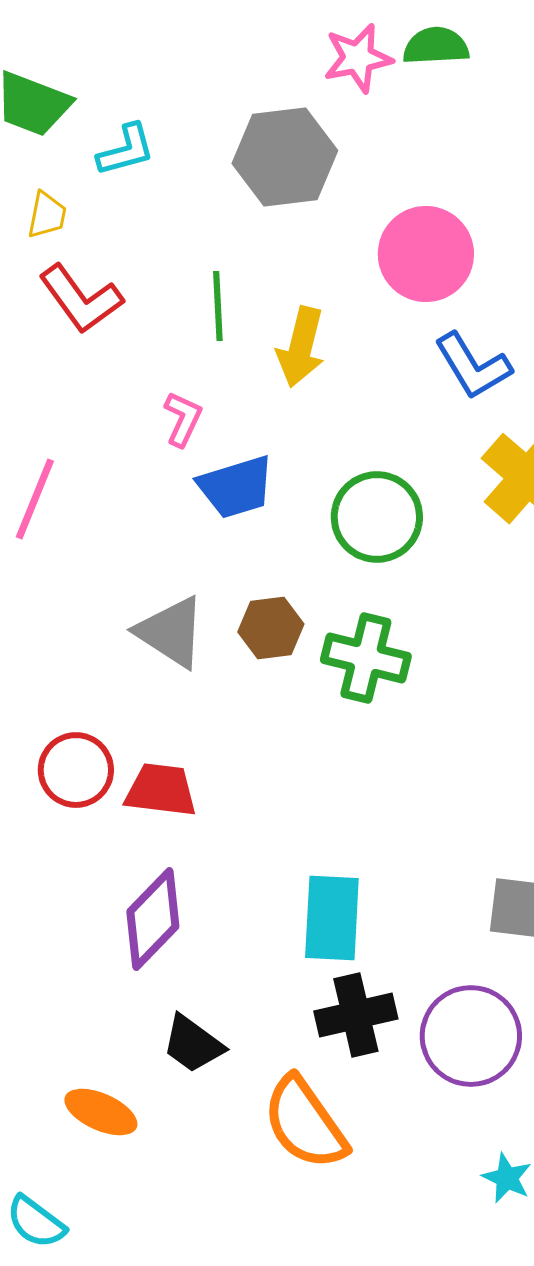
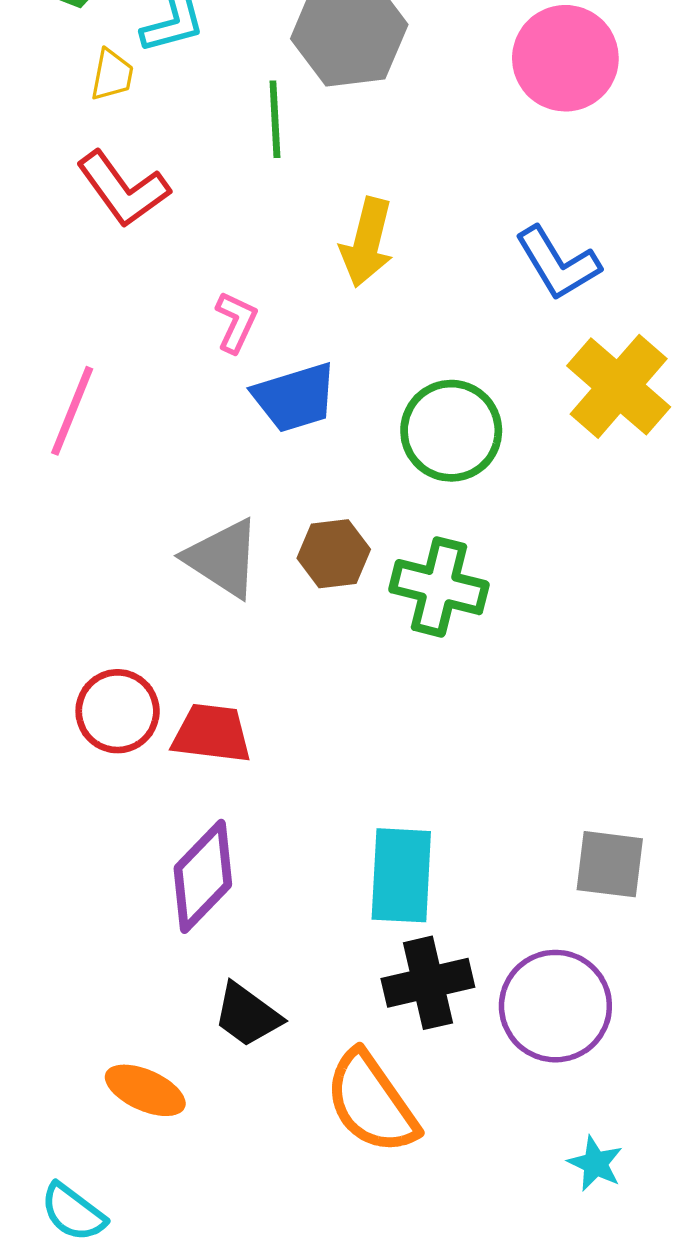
yellow trapezoid: (47, 215) -> (112, 75), moved
pink circle: (426, 254) -> (565, 58), moved
green line: (218, 306) -> (275, 119), moved

